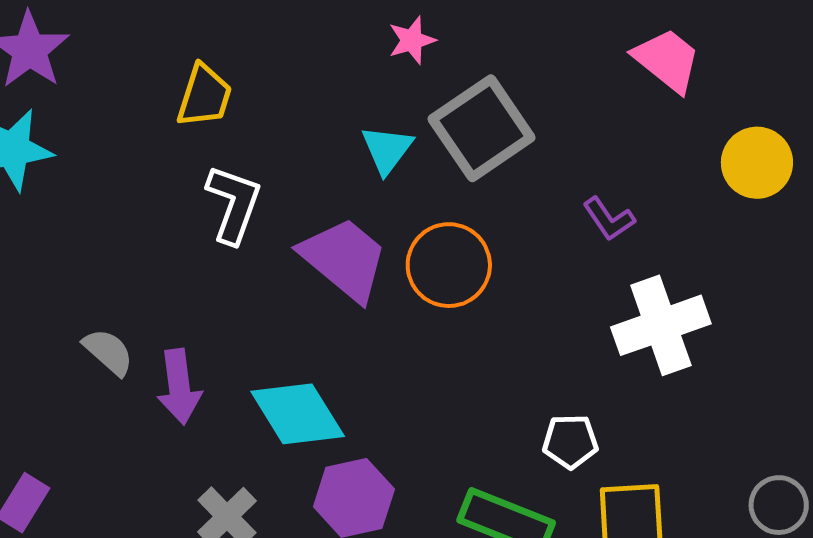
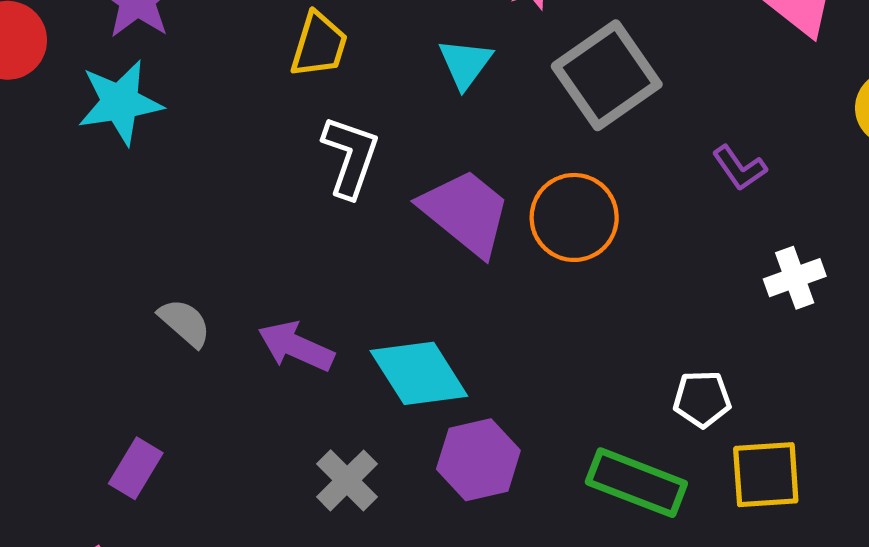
cyan triangle: (387, 149) -> (465, 63), moved
white cross: (661, 325) -> (795, 278), size x0.6
gray semicircle: (108, 352) -> (185, 323), moved
purple arrow: (179, 387) -> (296, 346), turned 122

